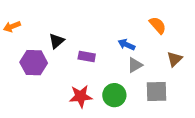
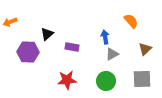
blue arrow: (126, 45) -> (105, 37), turned 56
gray square: (157, 92) -> (142, 79), moved
green circle: (114, 95) -> (106, 81), moved

